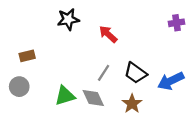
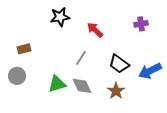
purple cross: (176, 23) -> (141, 24), moved
gray line: (104, 73) -> (81, 58), moved

